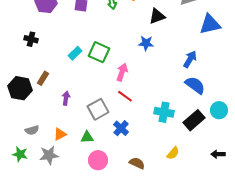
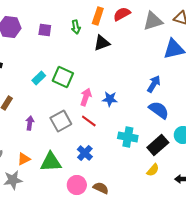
black triangle: (157, 16) -> (102, 43), moved
blue star: (146, 43) -> (110, 99), moved
gray square: (98, 109) -> (61, 121), moved
green triangle: (87, 137) -> (51, 162), size x1.6
yellow semicircle: (173, 153) -> (153, 170), moved
pink circle: (98, 160) -> (77, 185), moved

